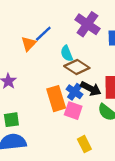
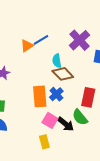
black arrow: (91, 89) -> (66, 124), moved
pink square: (73, 111) -> (50, 120), moved
yellow rectangle: (84, 144) -> (44, 142), moved

